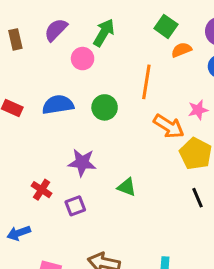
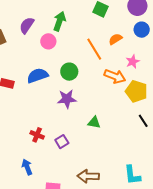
orange semicircle: (181, 50) -> (115, 39), moved
orange line: (146, 82) -> (94, 49), turned -30
purple star: (82, 163) -> (67, 99), moved
blue arrow: (19, 233) -> (27, 167), turned 98

